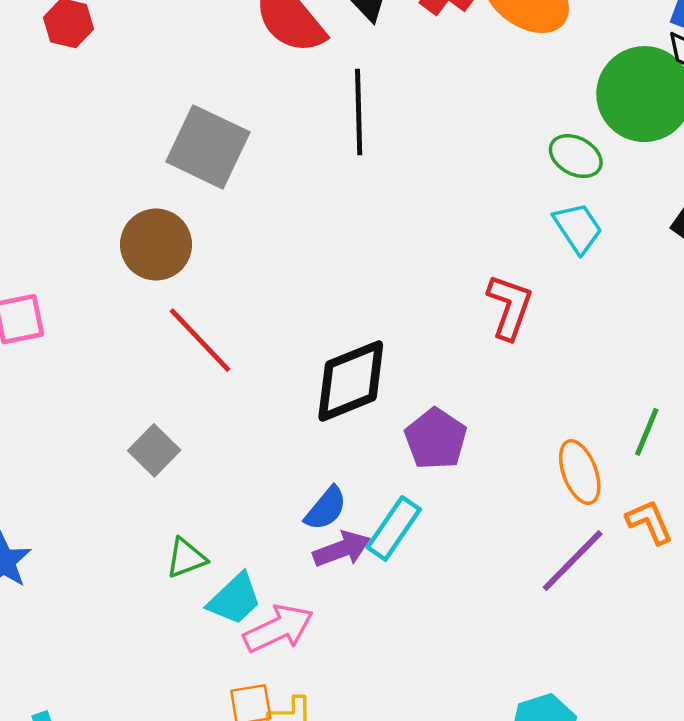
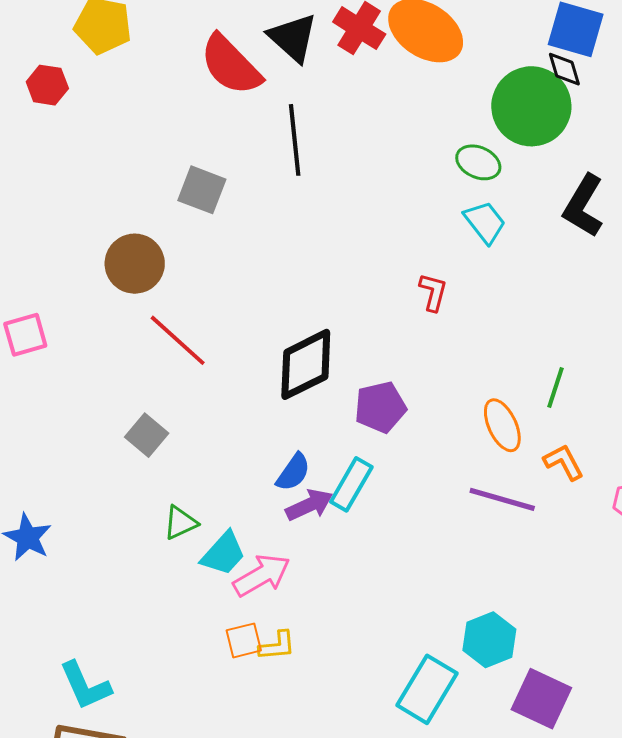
gray square: (208, 147) -> (202, 190), moved, size x0.7
red L-shape: (510, 307) -> (433, 292), size x0.7
purple pentagon: (436, 439) -> (380, 407), turned 30
purple line: (573, 561) -> (502, 499), turned 66

